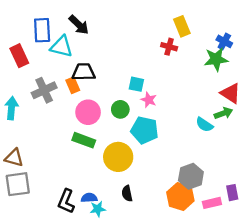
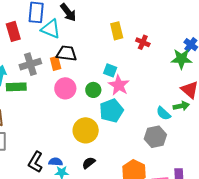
yellow rectangle: (182, 26) -> (117, 31), moved
pink star: (149, 100) -> (119, 85), size x1.5
cyan pentagon: (145, 130) -> (111, 111), turned 30
green rectangle: (84, 140) -> (16, 87), moved, turned -30
gray hexagon: (191, 176) -> (155, 137), moved
black semicircle: (127, 193) -> (89, 163), turned 56

